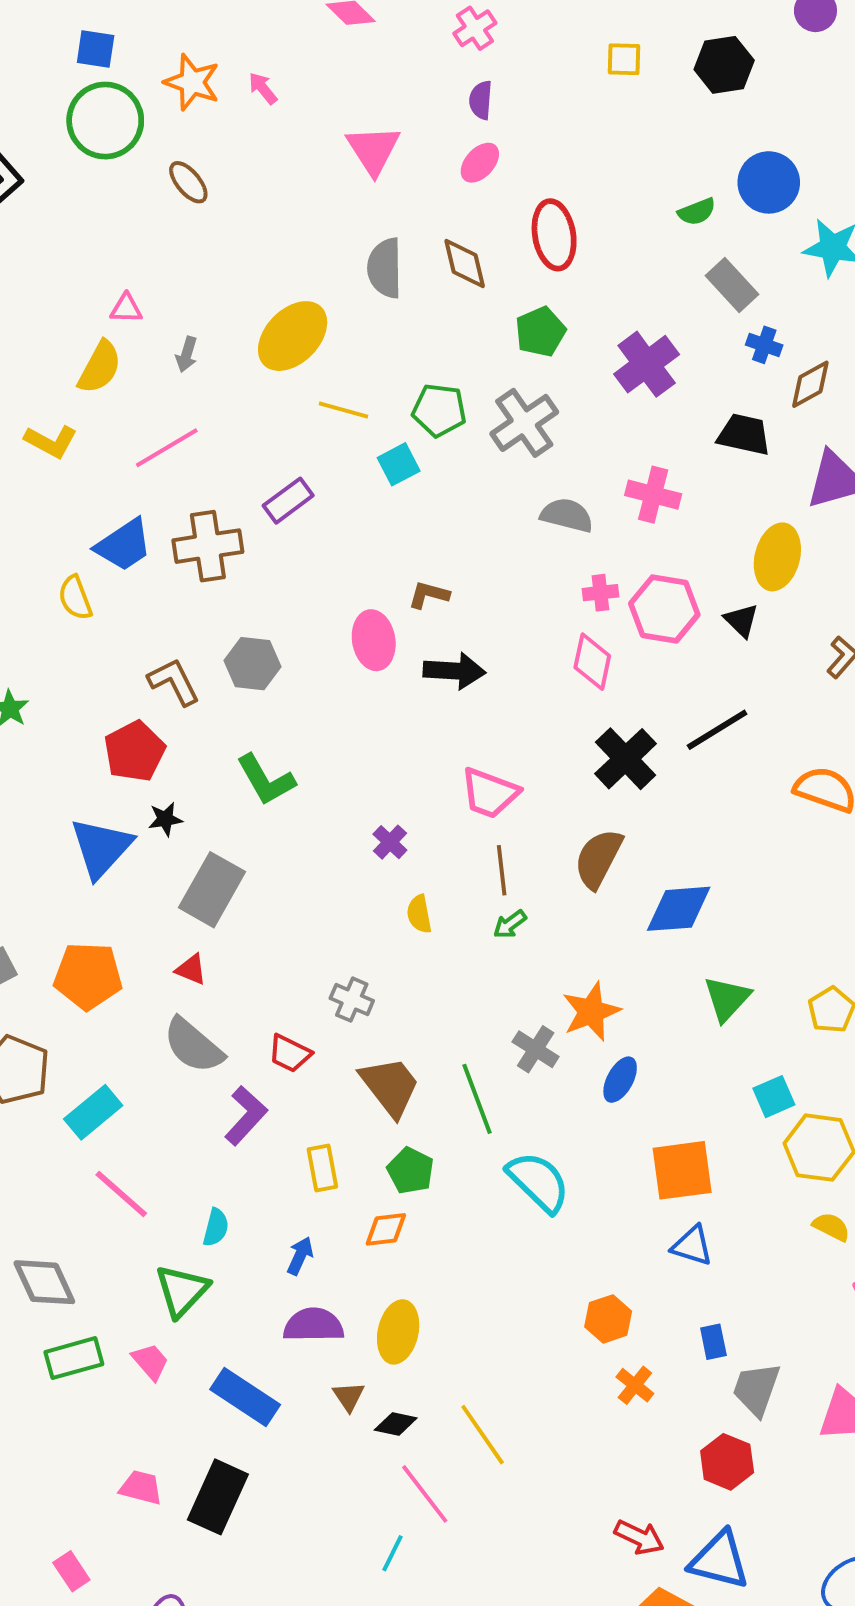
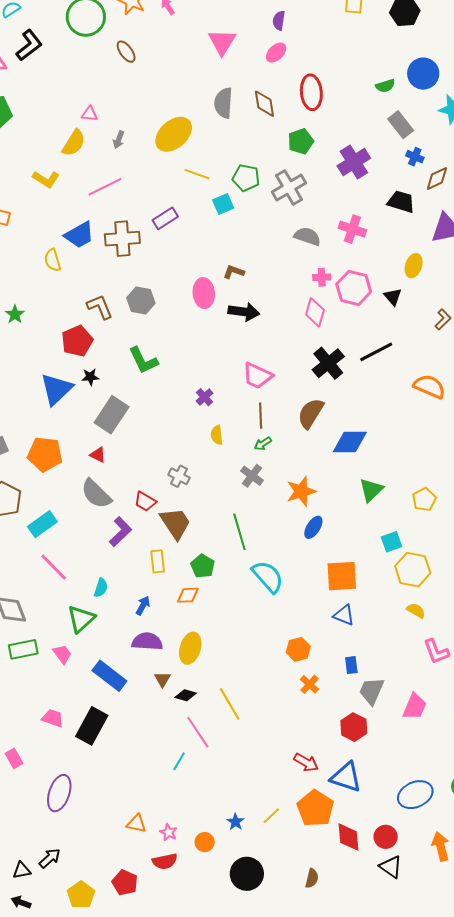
yellow ellipse: (777, 557) -> (414, 266), size x0.7
gray cross: (536, 1049) -> (252, 476), moved
brown trapezoid: (390, 1086) -> (175, 523), moved

